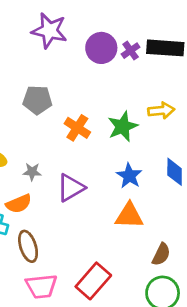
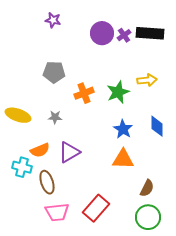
purple star: (49, 31) -> (53, 20), moved, size x0.6
orange cross: (77, 128) -> (84, 93), turned 36
gray star: (32, 172) -> (55, 117), moved
purple triangle: (71, 188) -> (69, 152), moved

